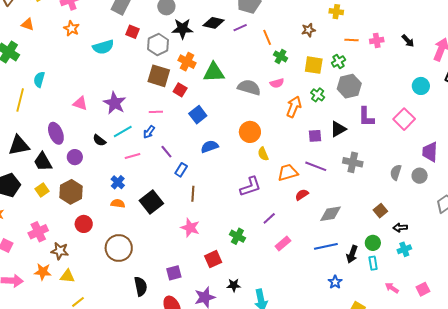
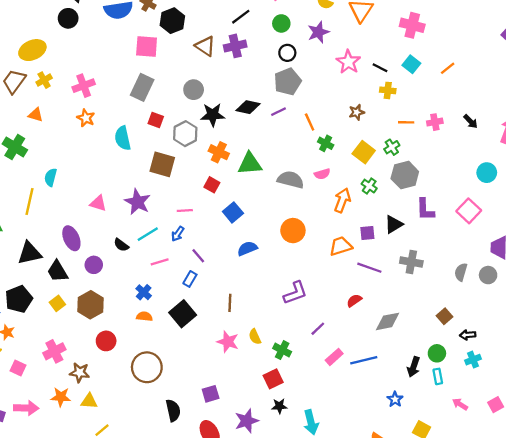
cyan semicircle: (103, 47) -> (123, 138), turned 95
yellow square: (314, 65) -> (364, 152), turned 30
brown square: (159, 76) -> (162, 164), moved
yellow semicircle: (263, 154) -> (255, 337), moved
blue rectangle: (181, 170) -> (190, 279), moved
orange trapezoid: (288, 173) -> (341, 246), moved
blue line: (326, 246) -> (364, 360), moved
red square: (213, 259) -> (273, 379), moved

